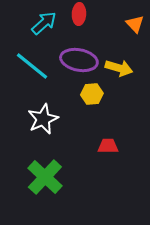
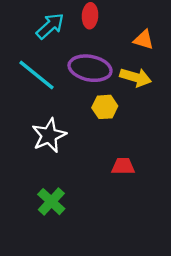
orange triangle: (135, 24) -> (144, 40), moved, turned -30
green cross: (45, 177) -> (51, 202), size x0.7

